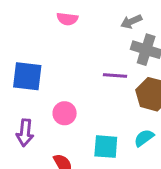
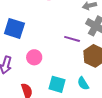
cyan semicircle: (144, 138) -> (83, 83), turned -96

